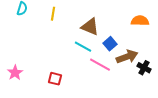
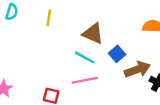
pink line: (100, 65) -> (85, 80), moved, turned -40

